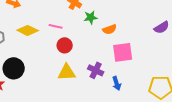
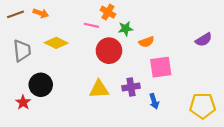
pink line: (56, 26) -> (91, 25), moved
red circle: (65, 45) -> (109, 51), moved, size x1.5
purple cross: (96, 70) -> (131, 87), turned -35

